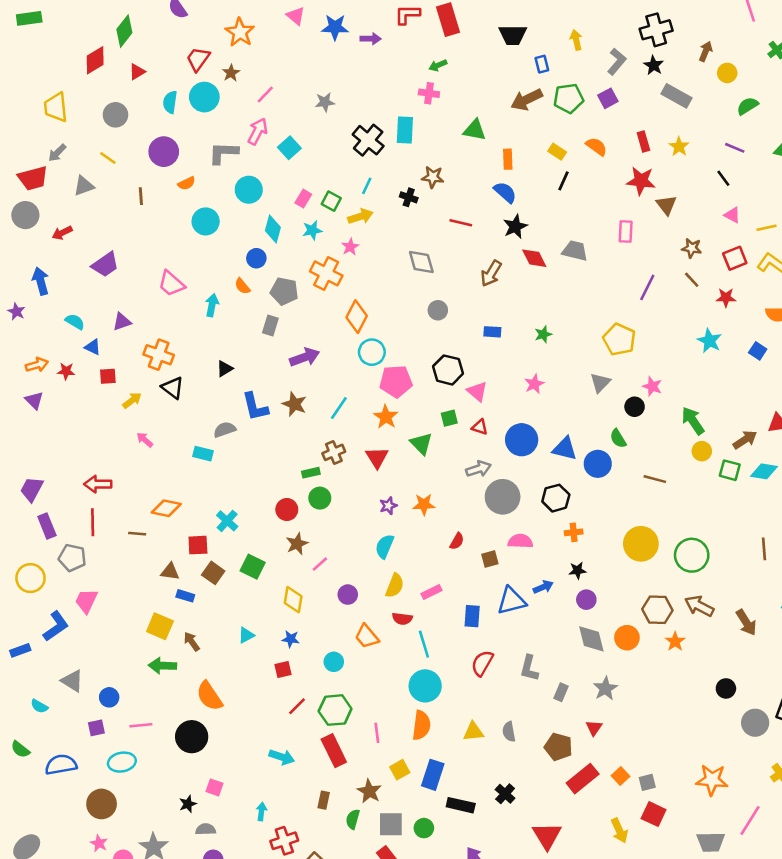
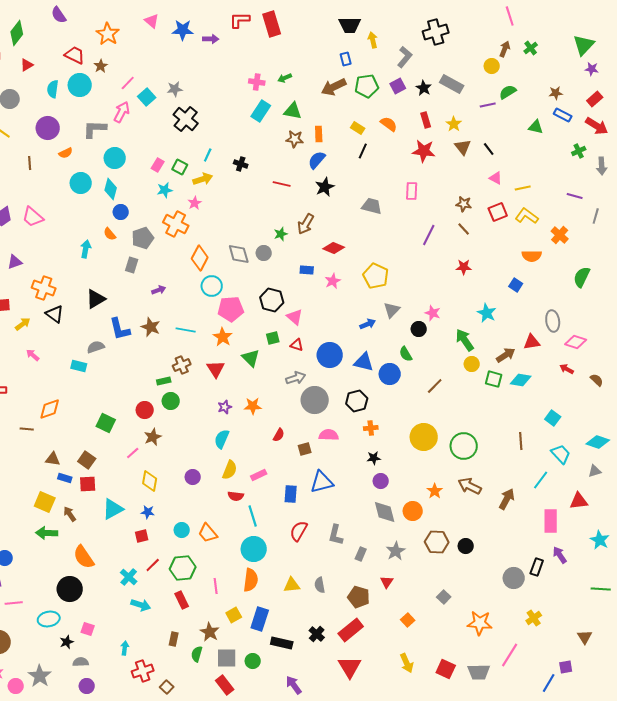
black trapezoid: (513, 35) -> (350, 25), moved
brown arrow: (706, 51) -> (505, 49), moved
red trapezoid: (198, 59) -> (75, 55), turned 80
green arrow: (438, 65) -> (285, 78), moved
black star: (654, 65) -> (424, 88), moved
cyan rectangle: (405, 130) -> (261, 111), moved, turned 30
black cross: (368, 140) -> (186, 119), moved
cyan square: (289, 148) -> (147, 97), moved
purple line: (735, 148) -> (488, 105), moved, turned -35
brown star: (433, 177) -> (295, 139), moved
blue semicircle: (505, 192) -> (317, 160), turned -90
brown triangle: (666, 205) -> (463, 147), moved
cyan diamond: (273, 229) -> (111, 189), moved
red diamond: (534, 258) -> (334, 248), moved, turned -40
gray diamond: (421, 262) -> (239, 254), moved
pink trapezoid: (171, 284) -> (33, 217), moved
gray pentagon: (284, 291) -> (143, 238), turned -30
red star: (726, 298) -> (464, 267), moved
green star: (543, 334) -> (281, 234), moved
yellow pentagon: (619, 339) -> (376, 276), moved
cyan star: (709, 341) -> (487, 313), moved
purple arrow: (305, 357) -> (159, 290), size x0.6
black triangle: (225, 369) -> (96, 299), size x1.5
pink star: (534, 384) -> (333, 281), moved
cyan line: (339, 408) -> (186, 330), turned 66
brown line: (655, 479) -> (435, 386), turned -60
orange diamond: (166, 508) -> (50, 409), turned -30
cyan cross: (227, 521) -> (129, 577), moved
red square: (198, 545) -> (88, 484), moved
pink line: (320, 564) -> (133, 453), moved
green square: (253, 567) -> (106, 423), moved
blue arrow: (543, 587) -> (368, 324), moved
brown hexagon: (657, 610) -> (437, 542), moved
brown arrow: (746, 622) -> (507, 499), turned -120
cyan triangle: (246, 635) -> (113, 509), size x1.6
orange trapezoid: (367, 636) -> (208, 533), moved
orange star: (675, 642) -> (435, 491), moved
black circle: (726, 688) -> (466, 546), moved
pink line: (141, 725) -> (14, 603), moved
red rectangle: (334, 751) -> (182, 600), size x0.7
cyan ellipse: (122, 762) -> (49, 619), moved
red rectangle: (583, 779) -> (351, 630), moved
gray square: (647, 782) -> (444, 597), moved, turned -32
red square: (654, 814) -> (446, 669), moved

